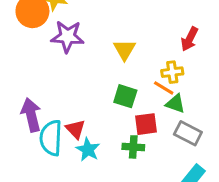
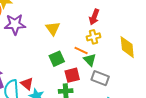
yellow cross: (172, 72) -> (94, 37), moved
green square: (125, 96) -> (57, 59), turned -35
green triangle: (175, 104) -> (90, 60), turned 32

